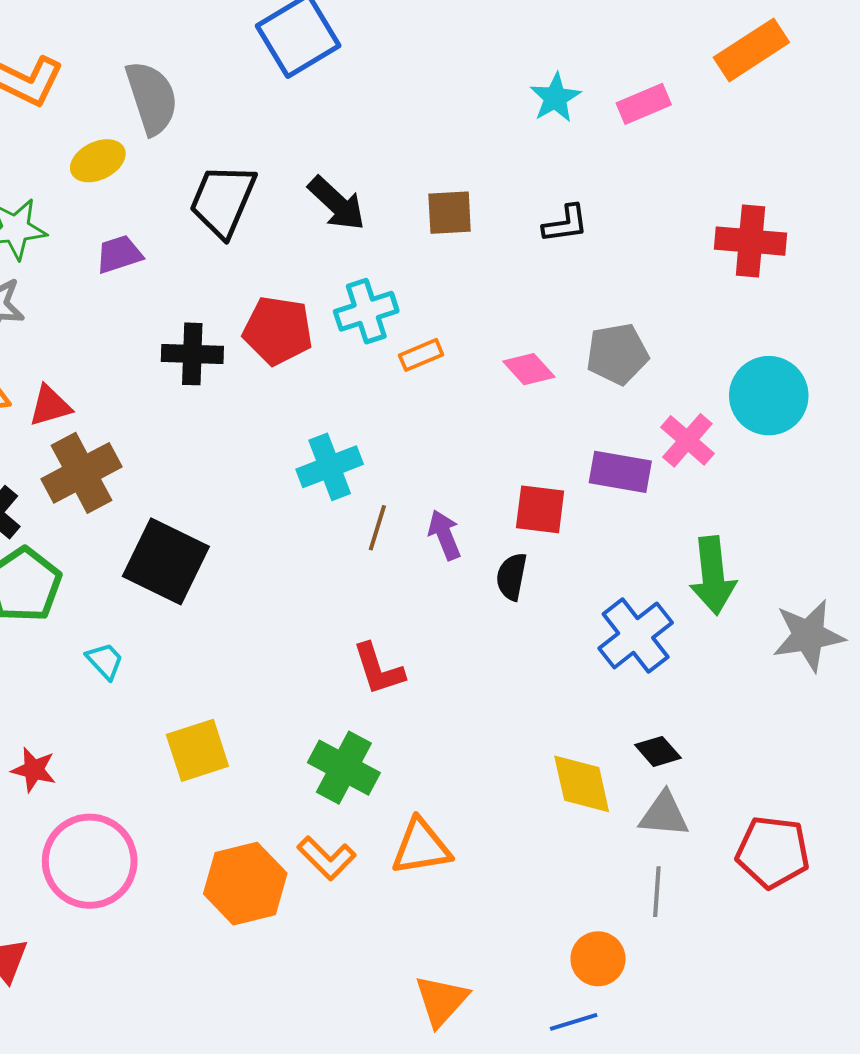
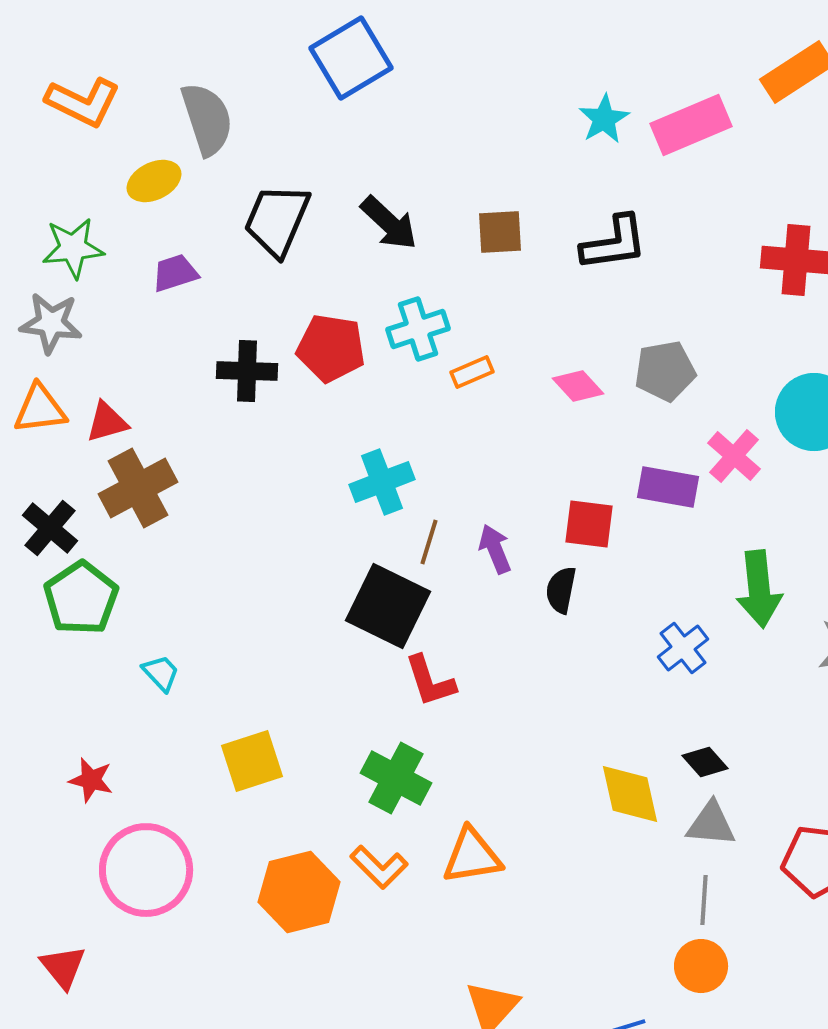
pink rectangle: (644, 104) -> (691, 125), size x1.5
black L-shape: (565, 224) -> (614, 243), size x1.5
black square: (166, 561) -> (388, 606), moved
blue cross: (636, 636) -> (683, 648), size x0.7
orange circle: (598, 959) -> (701, 966), moved

